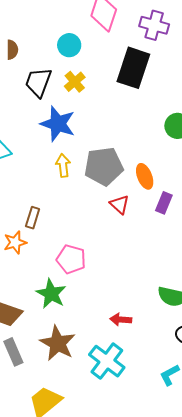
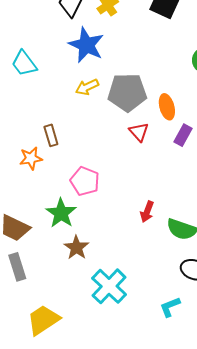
yellow arrow: (63, 165) -> (87, 87), turned -115
brown rectangle: (33, 218) -> (51, 135), turned -40
red arrow: (121, 320) -> (147, 212), moved, turned -80
brown star: (58, 343) -> (76, 248), moved, size x0.7

